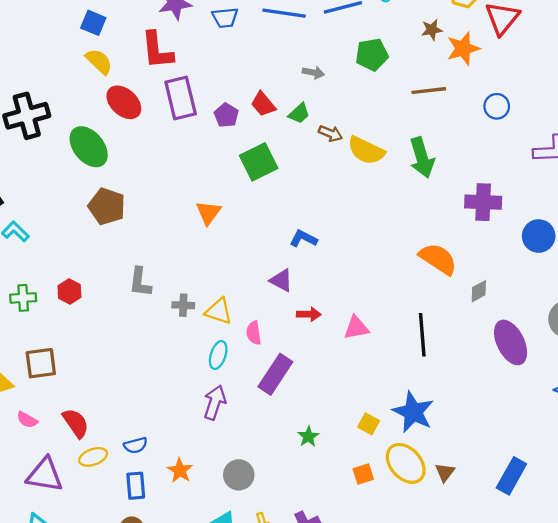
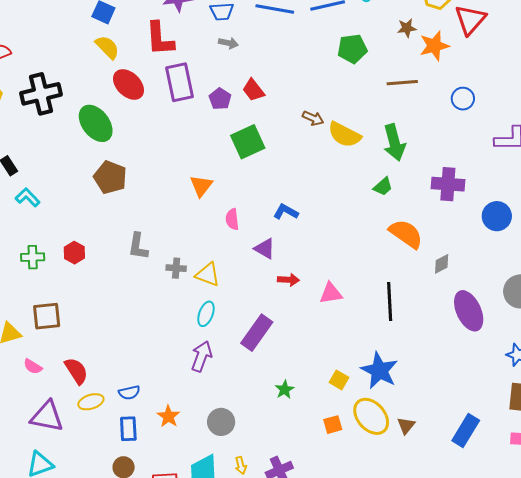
gray arrow: (313, 73) -> (228, 43), moved
green trapezoid: (299, 113) -> (383, 187), moved
pink semicircle: (254, 333) -> (232, 219), moved

